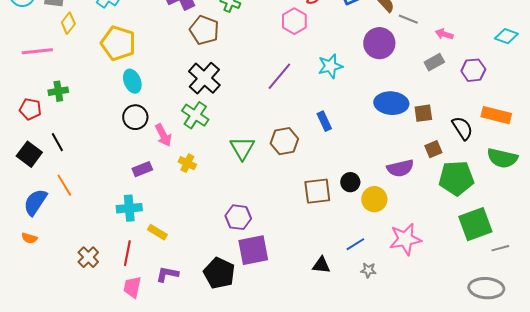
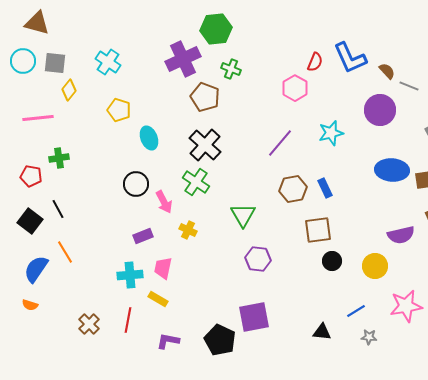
yellow pentagon: (118, 43) -> (119, 110), size x0.7
cyan ellipse: (132, 81) -> (149, 138), moved
brown hexagon: (284, 141) -> (293, 189), moved
black circle: (350, 182) -> (332, 261), moved
brown square: (317, 191) -> (318, 230), moved
purple hexagon: (238, 217) -> (258, 259), moved
pink trapezoid: (132, 287) -> (163, 268), moved

